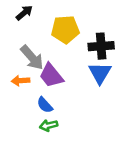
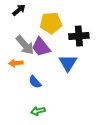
blue triangle: (100, 73) -> (68, 63), moved
purple trapezoid: (51, 76) -> (41, 47), moved
green arrow: (49, 125) -> (38, 111), moved

